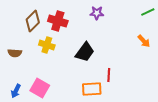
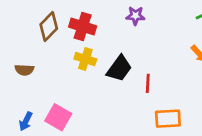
yellow cross: (47, 45) -> (85, 59), moved
red line: (109, 75) -> (148, 83), moved
orange rectangle: (92, 89) -> (168, 119), moved

